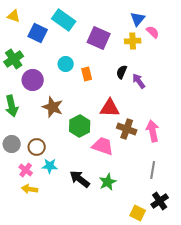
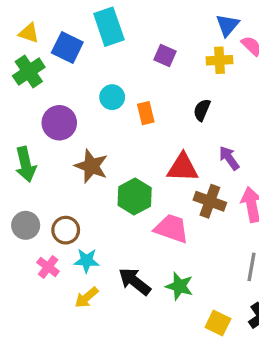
yellow triangle: (14, 16) -> (29, 33), moved
cyan rectangle: (64, 20) -> (109, 27), turned 35
purple square: (99, 38) -> (165, 56), size x0.6
green cross: (14, 59) -> (29, 72), moved
purple arrow: (139, 81) -> (229, 158), moved
green star: (108, 182) -> (179, 286), turned -30
yellow arrow: (30, 189) -> (87, 297), moved, turned -49
yellow square: (138, 213) -> (218, 323), moved

